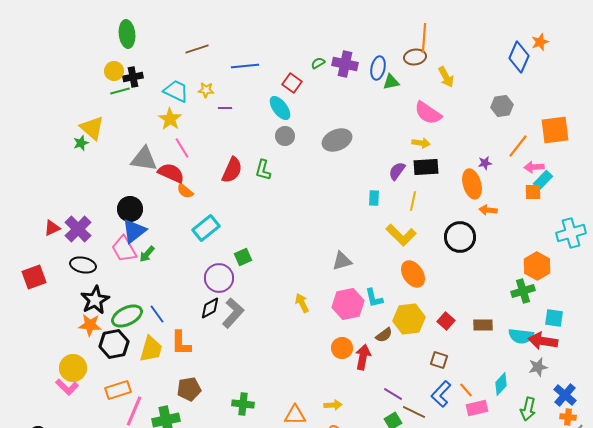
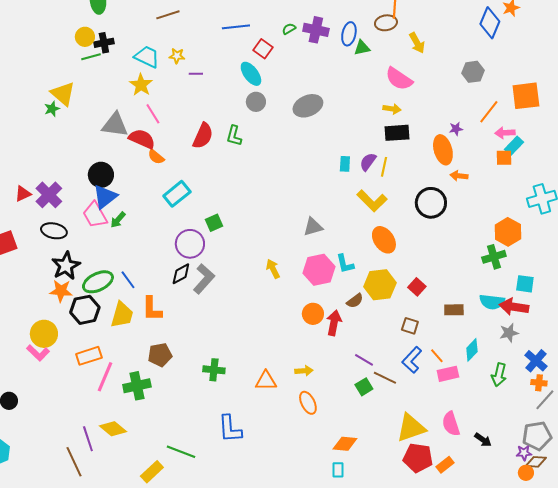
blue line: (245, 66) -> (236, 27), moved
purple semicircle: (397, 171) -> (368, 162), moved
brown rectangle: (483, 325) -> (454, 310), moved

